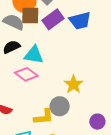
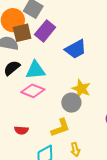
blue trapezoid: (80, 21) -> (76, 49), moved
gray circle: (60, 106) -> (71, 103), moved

